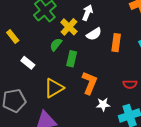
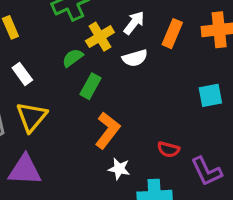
orange rectangle: (116, 43) -> (172, 34), moved
yellow triangle: (54, 88) -> (32, 117), moved, turned -35

